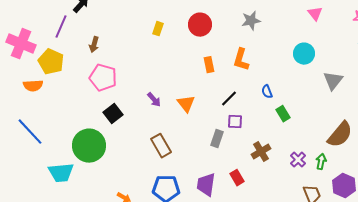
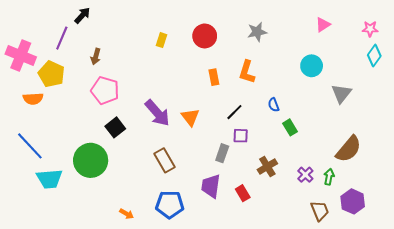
pink triangle: (315, 14) -> (323, 25), turned 35
purple arrow: (154, 100) -> (157, 113), size x1.8
cyan trapezoid: (61, 173) -> (49, 179), moved
purple trapezoid: (206, 185) -> (211, 186), moved

